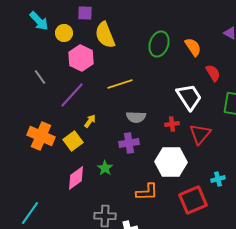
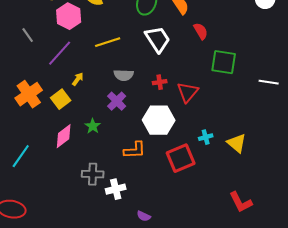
white trapezoid: (189, 97) -> (158, 39), moved
orange cross: (41, 136) -> (29, 94), turned 32
purple cross: (129, 143) -> (117, 101), turned -36
cyan line: (30, 213) -> (21, 156), moved

